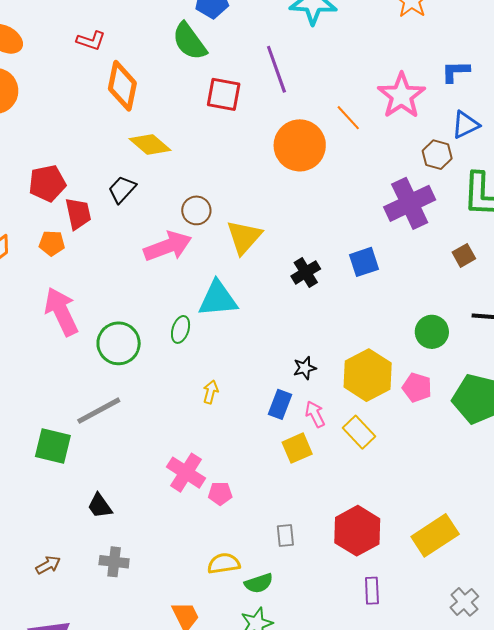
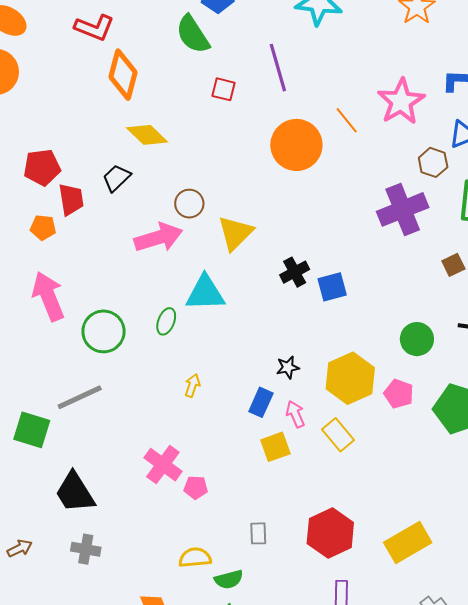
red L-shape: (91, 41) -> (94, 28), size x1.4
red square: (224, 94) -> (224, 89), size x0.7
blue square: (364, 262) -> (332, 287), moved
black trapezoid: (100, 506) -> (75, 492), size x1.6

